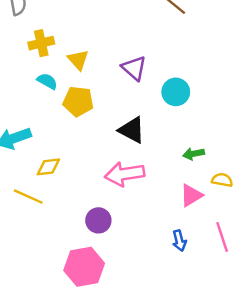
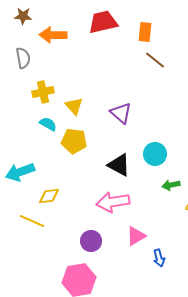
cyan circle: (176, 92) -> (155, 154), moved
pink triangle: (191, 195) -> (136, 236), moved

